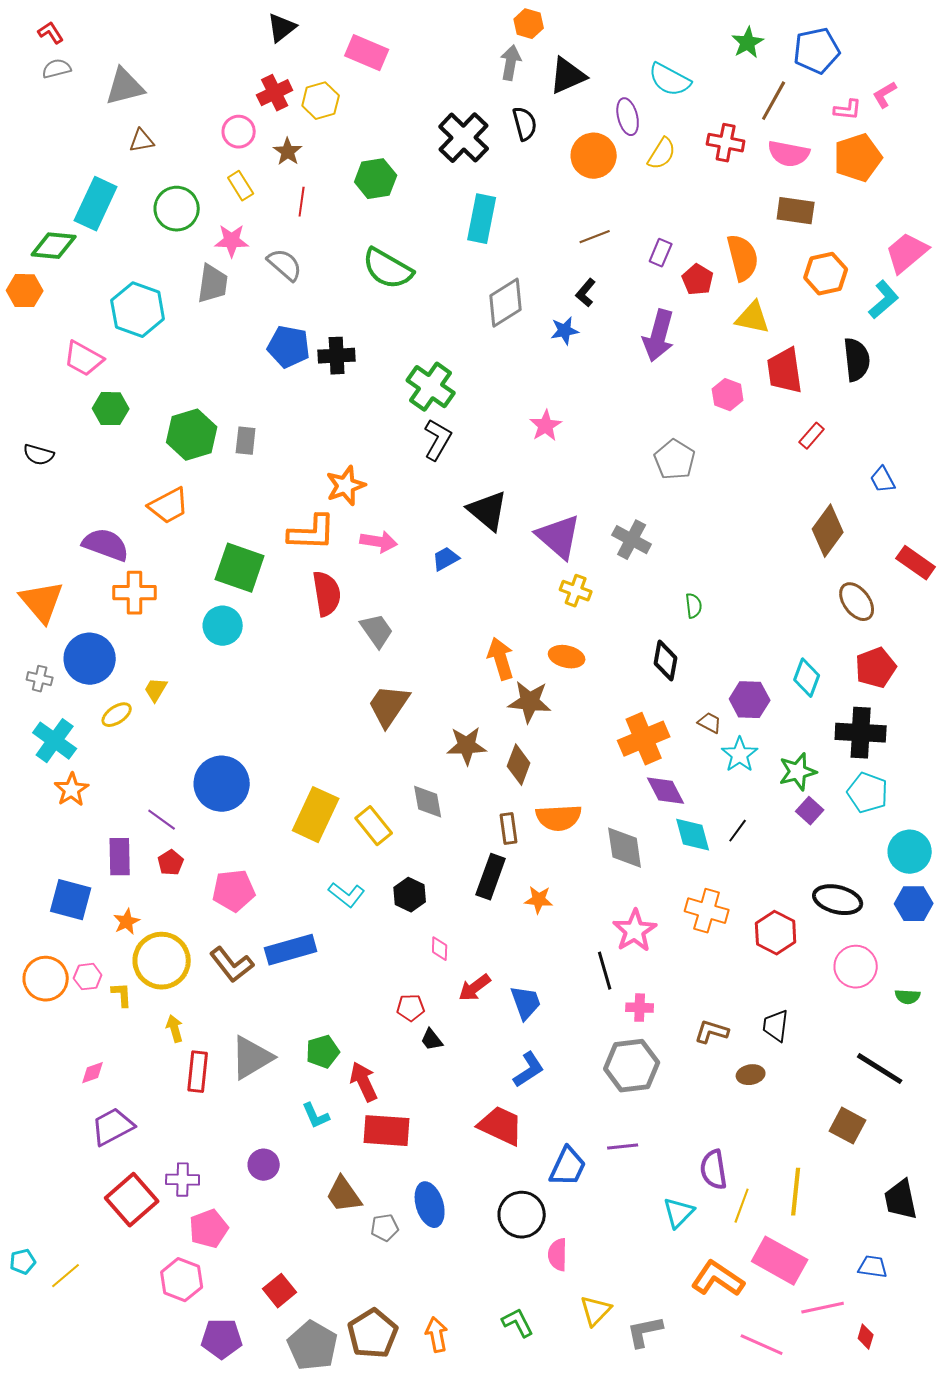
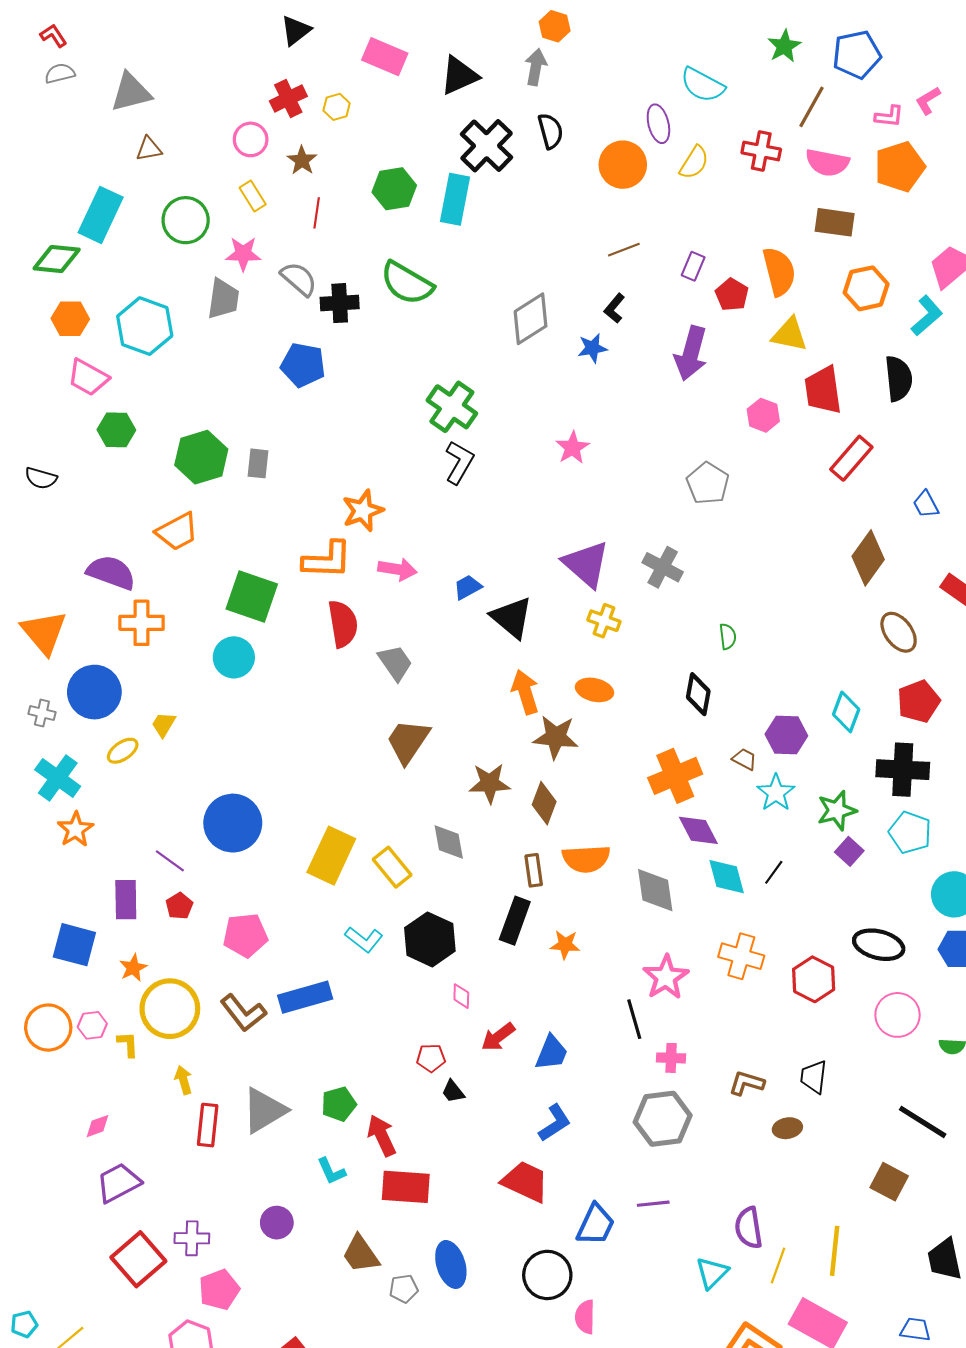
black triangle: (568, 76) -> (459, 75), moved
yellow hexagon: (321, 101) -> (337, 107), size x0.7
cyan rectangle: (482, 219) -> (455, 199), moved
orange hexagon: (25, 291) -> (70, 319), moved
black cross: (337, 356) -> (340, 303), moved
red rectangle: (812, 436) -> (851, 458), size x1.6
black triangle: (488, 511) -> (512, 618), moved
black hexagon: (410, 895) -> (430, 939), size x1.5
blue trapezoid: (526, 1003) -> (552, 1053), turned 42

